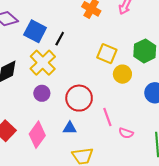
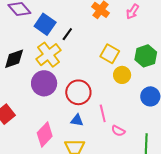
purple circle: (42, 93) -> (44, 83), size x1.6
blue triangle: (70, 128) -> (77, 120), moved
pink diamond: (37, 135) -> (45, 135), moved

